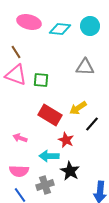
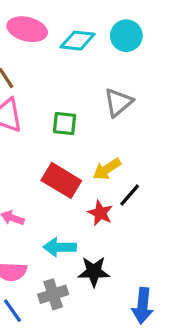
gray triangle: (85, 67) -> (118, 102), turned -42
green square: (41, 80) -> (65, 124), moved
red star: (66, 140) -> (100, 213), moved
black star: (70, 171) -> (94, 272), turned -30

